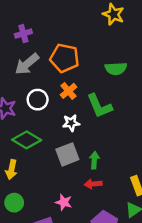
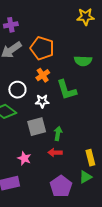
yellow star: (113, 14) -> (86, 17), turned -30
white circle: (38, 100) -> (17, 90), moved
pink star: (64, 202) -> (24, 158), moved

